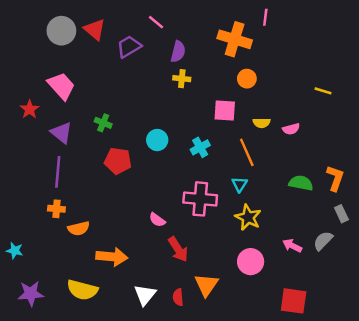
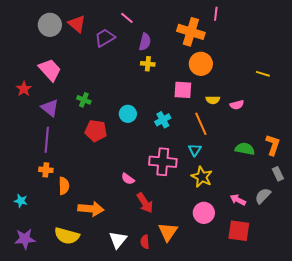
orange circle: (247, 79) -> (201, 64), size x1.5
orange semicircle: (79, 228) -> (64, 186), turned -78
cyan star: (15, 251) -> (21, 201), moved
red square: (294, 301) -> (239, 231), moved

